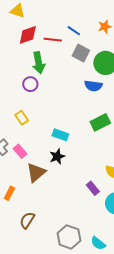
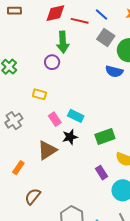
yellow rectangle: (22, 118) -> (39, 94), turned -48
green rectangle: (100, 122) -> (105, 137), moved
pink rectangle: (20, 151) -> (55, 119), moved

